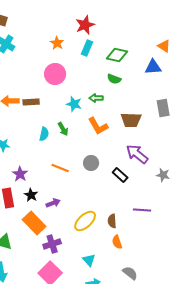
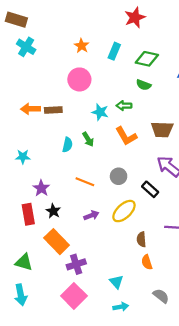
red star: (85, 25) -> (135, 17), moved
purple arrow: (53, 203) -> (91, 215), moved
yellow ellipse: (85, 221) -> (124, 211), moved

